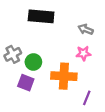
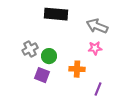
gray arrow: (86, 29) -> (97, 26), size x1.5
orange cross: (64, 76) -> (77, 69), size x0.7

